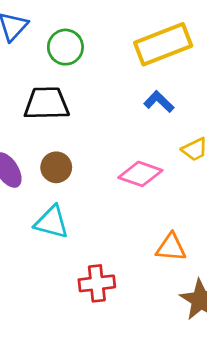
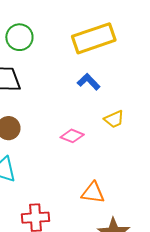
pink diamond: (140, 174) -> (72, 136), size x0.7

